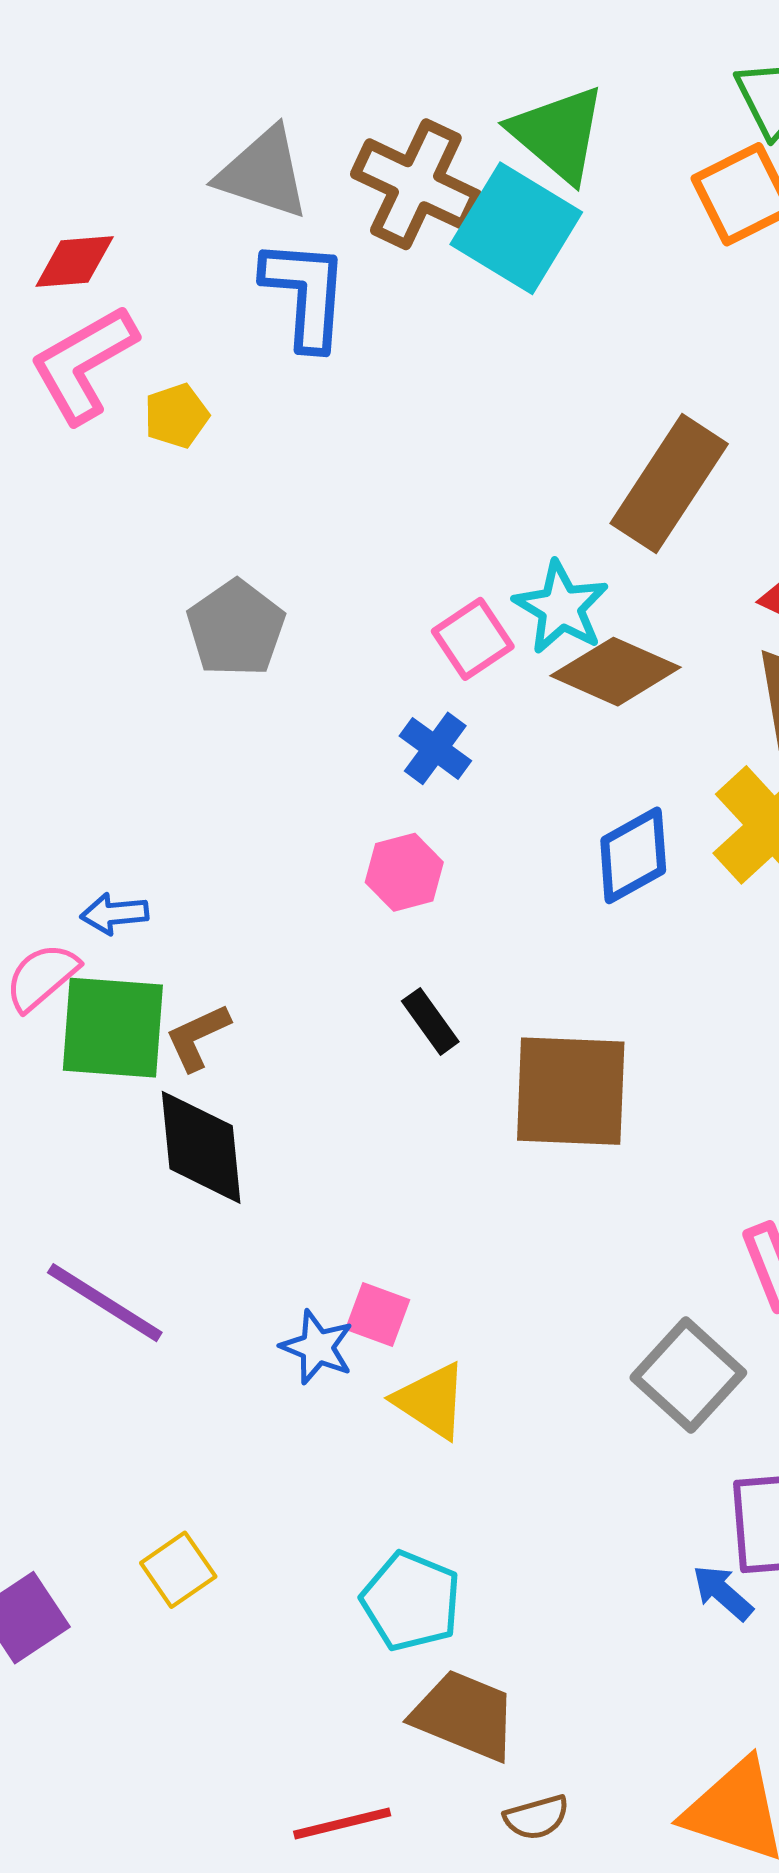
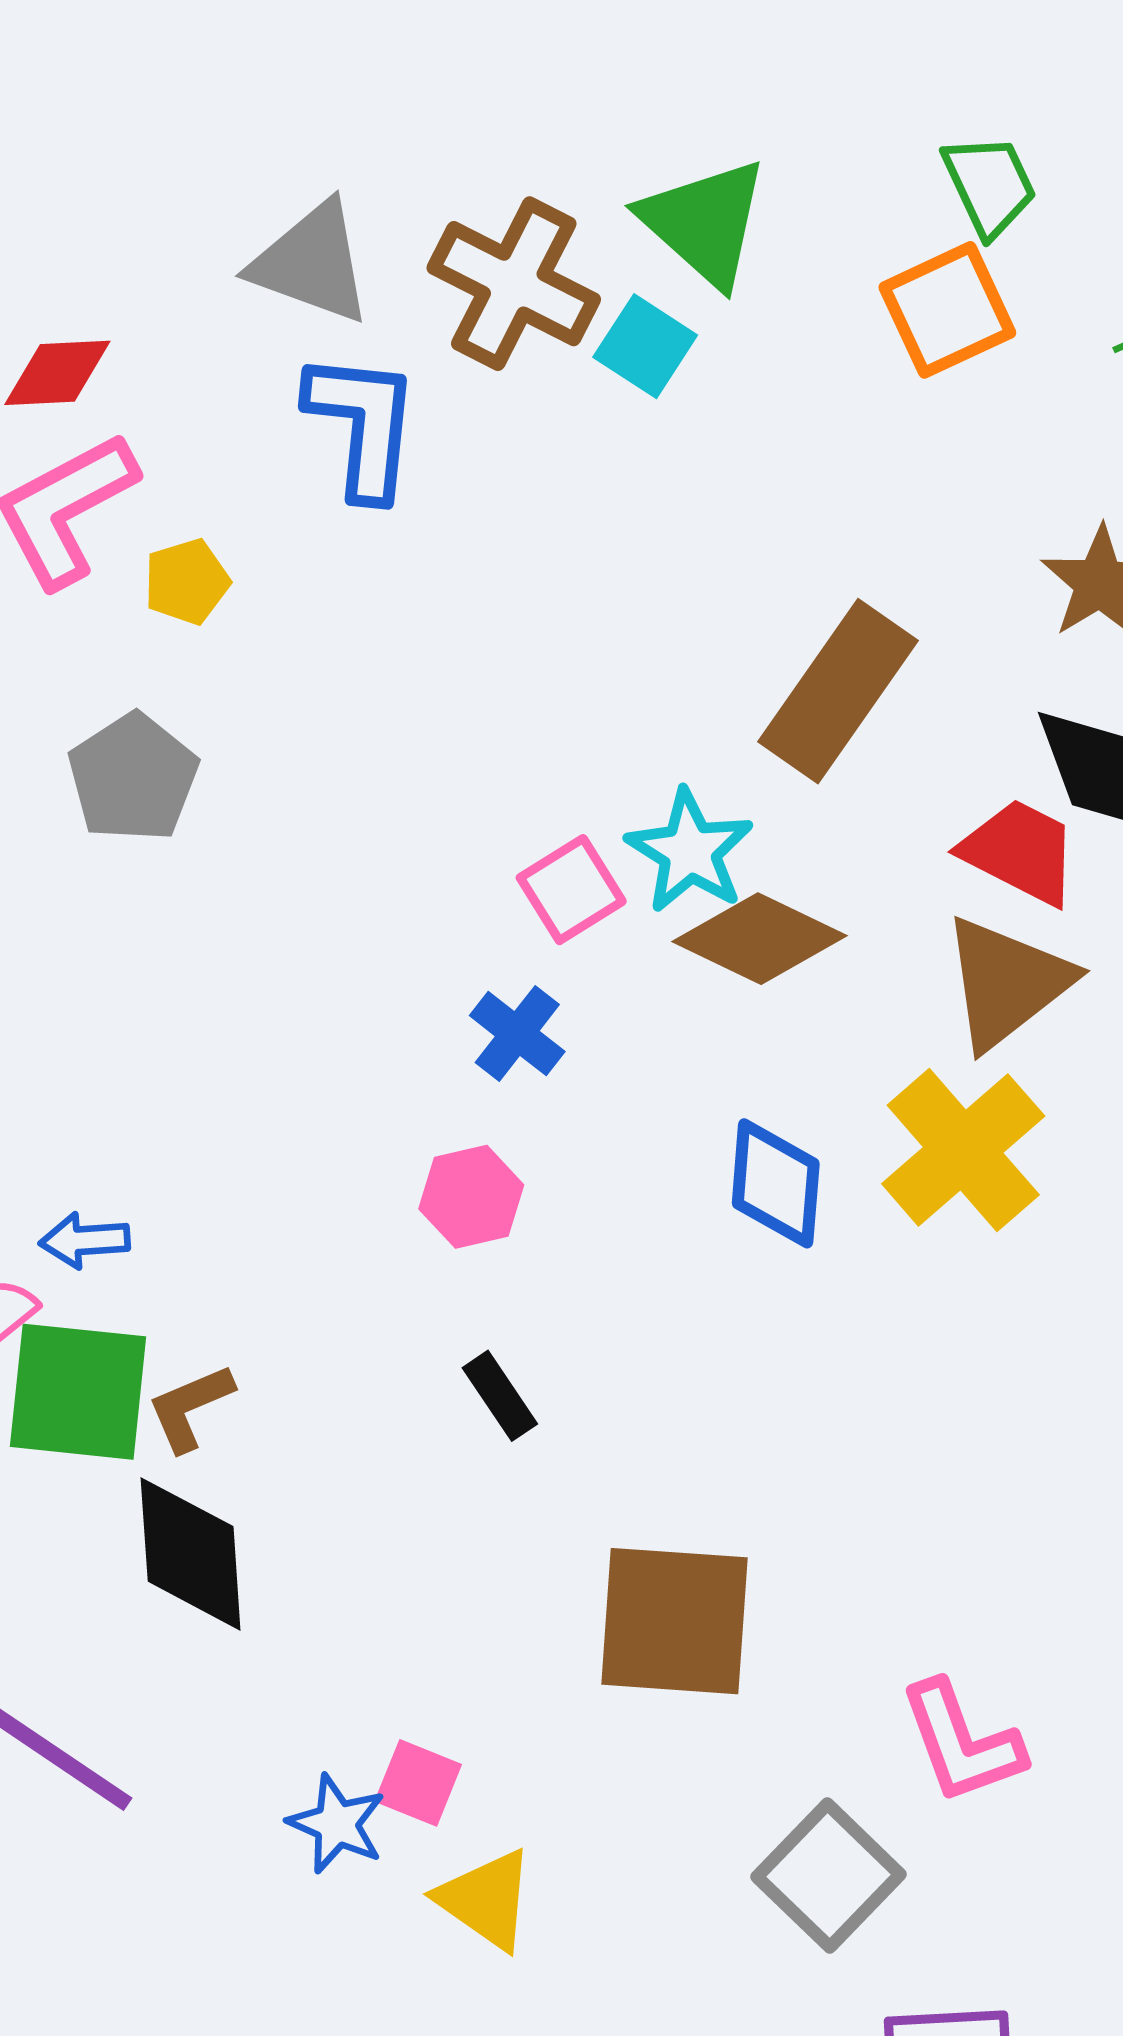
cyan square: (516, 228) -> (645, 346), size x0.6
gray pentagon: (236, 628) -> (133, 778), moved
blue diamond: (633, 855) -> (776, 1183), turned -58
brown square: (571, 1091) -> (675, 1621), moved

